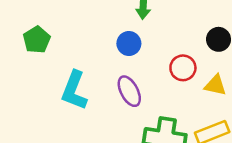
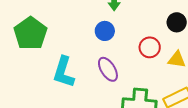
green pentagon: (37, 40) -> (30, 33), size x1.5

